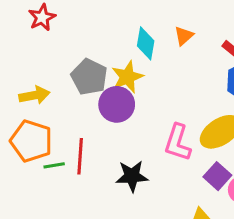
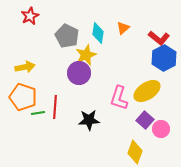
gray pentagon: (89, 77) -> (67, 36), moved

